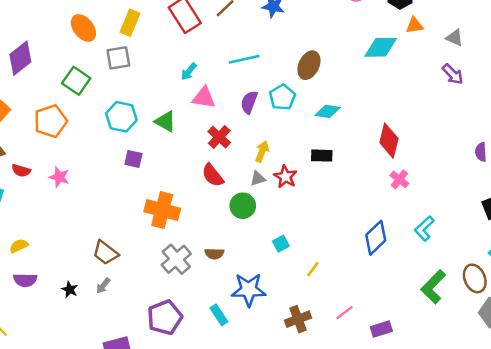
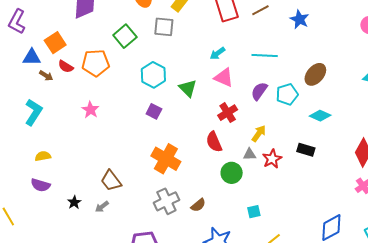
red semicircle: (21, 171) -> (66, 67), moved
brown semicircle: (214, 254) -> (198, 205), turned -56

